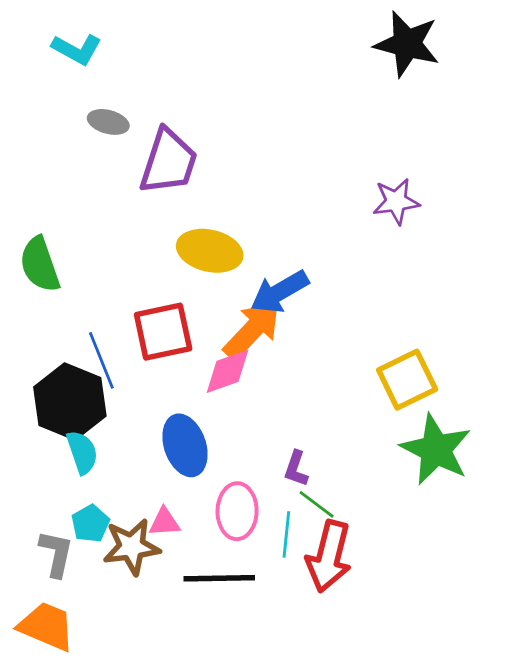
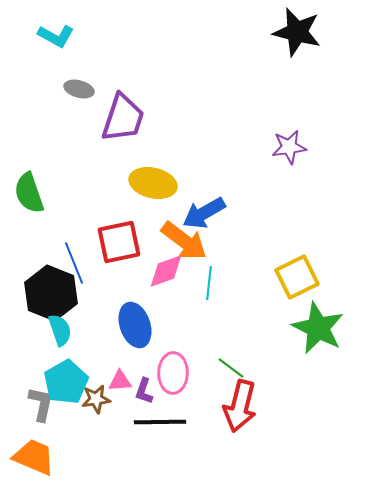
orange arrow: (252, 330) -> (184, 241), turned 84
purple L-shape: (296, 469) -> (144, 391), moved
cyan pentagon: (90, 523) -> (66, 382), size x1.6
cyan line: (286, 534) -> (209, 283), moved
brown star: (132, 547) -> (96, 399), size x0.7

